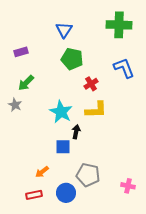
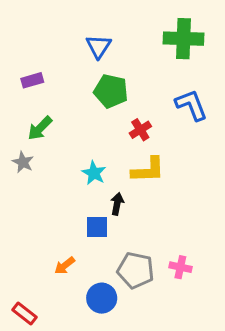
cyan star: (61, 112) -> (94, 173), size x0.7
pink cross: (128, 186) -> (180, 267), moved
red rectangle: (34, 195) -> (24, 314), moved, turned 49

